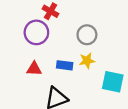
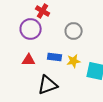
yellow star: (87, 61) -> (74, 61), moved

